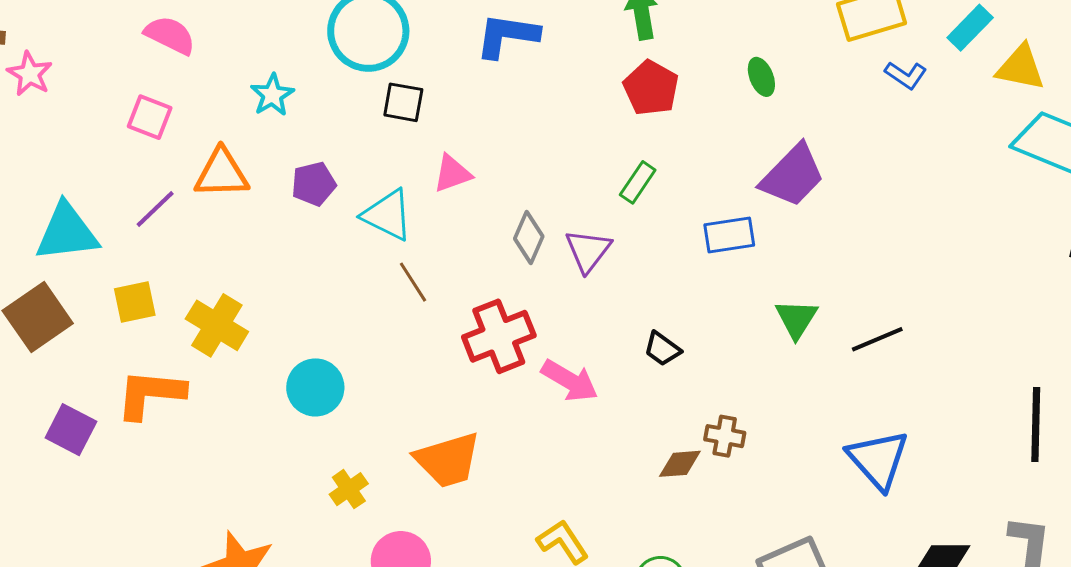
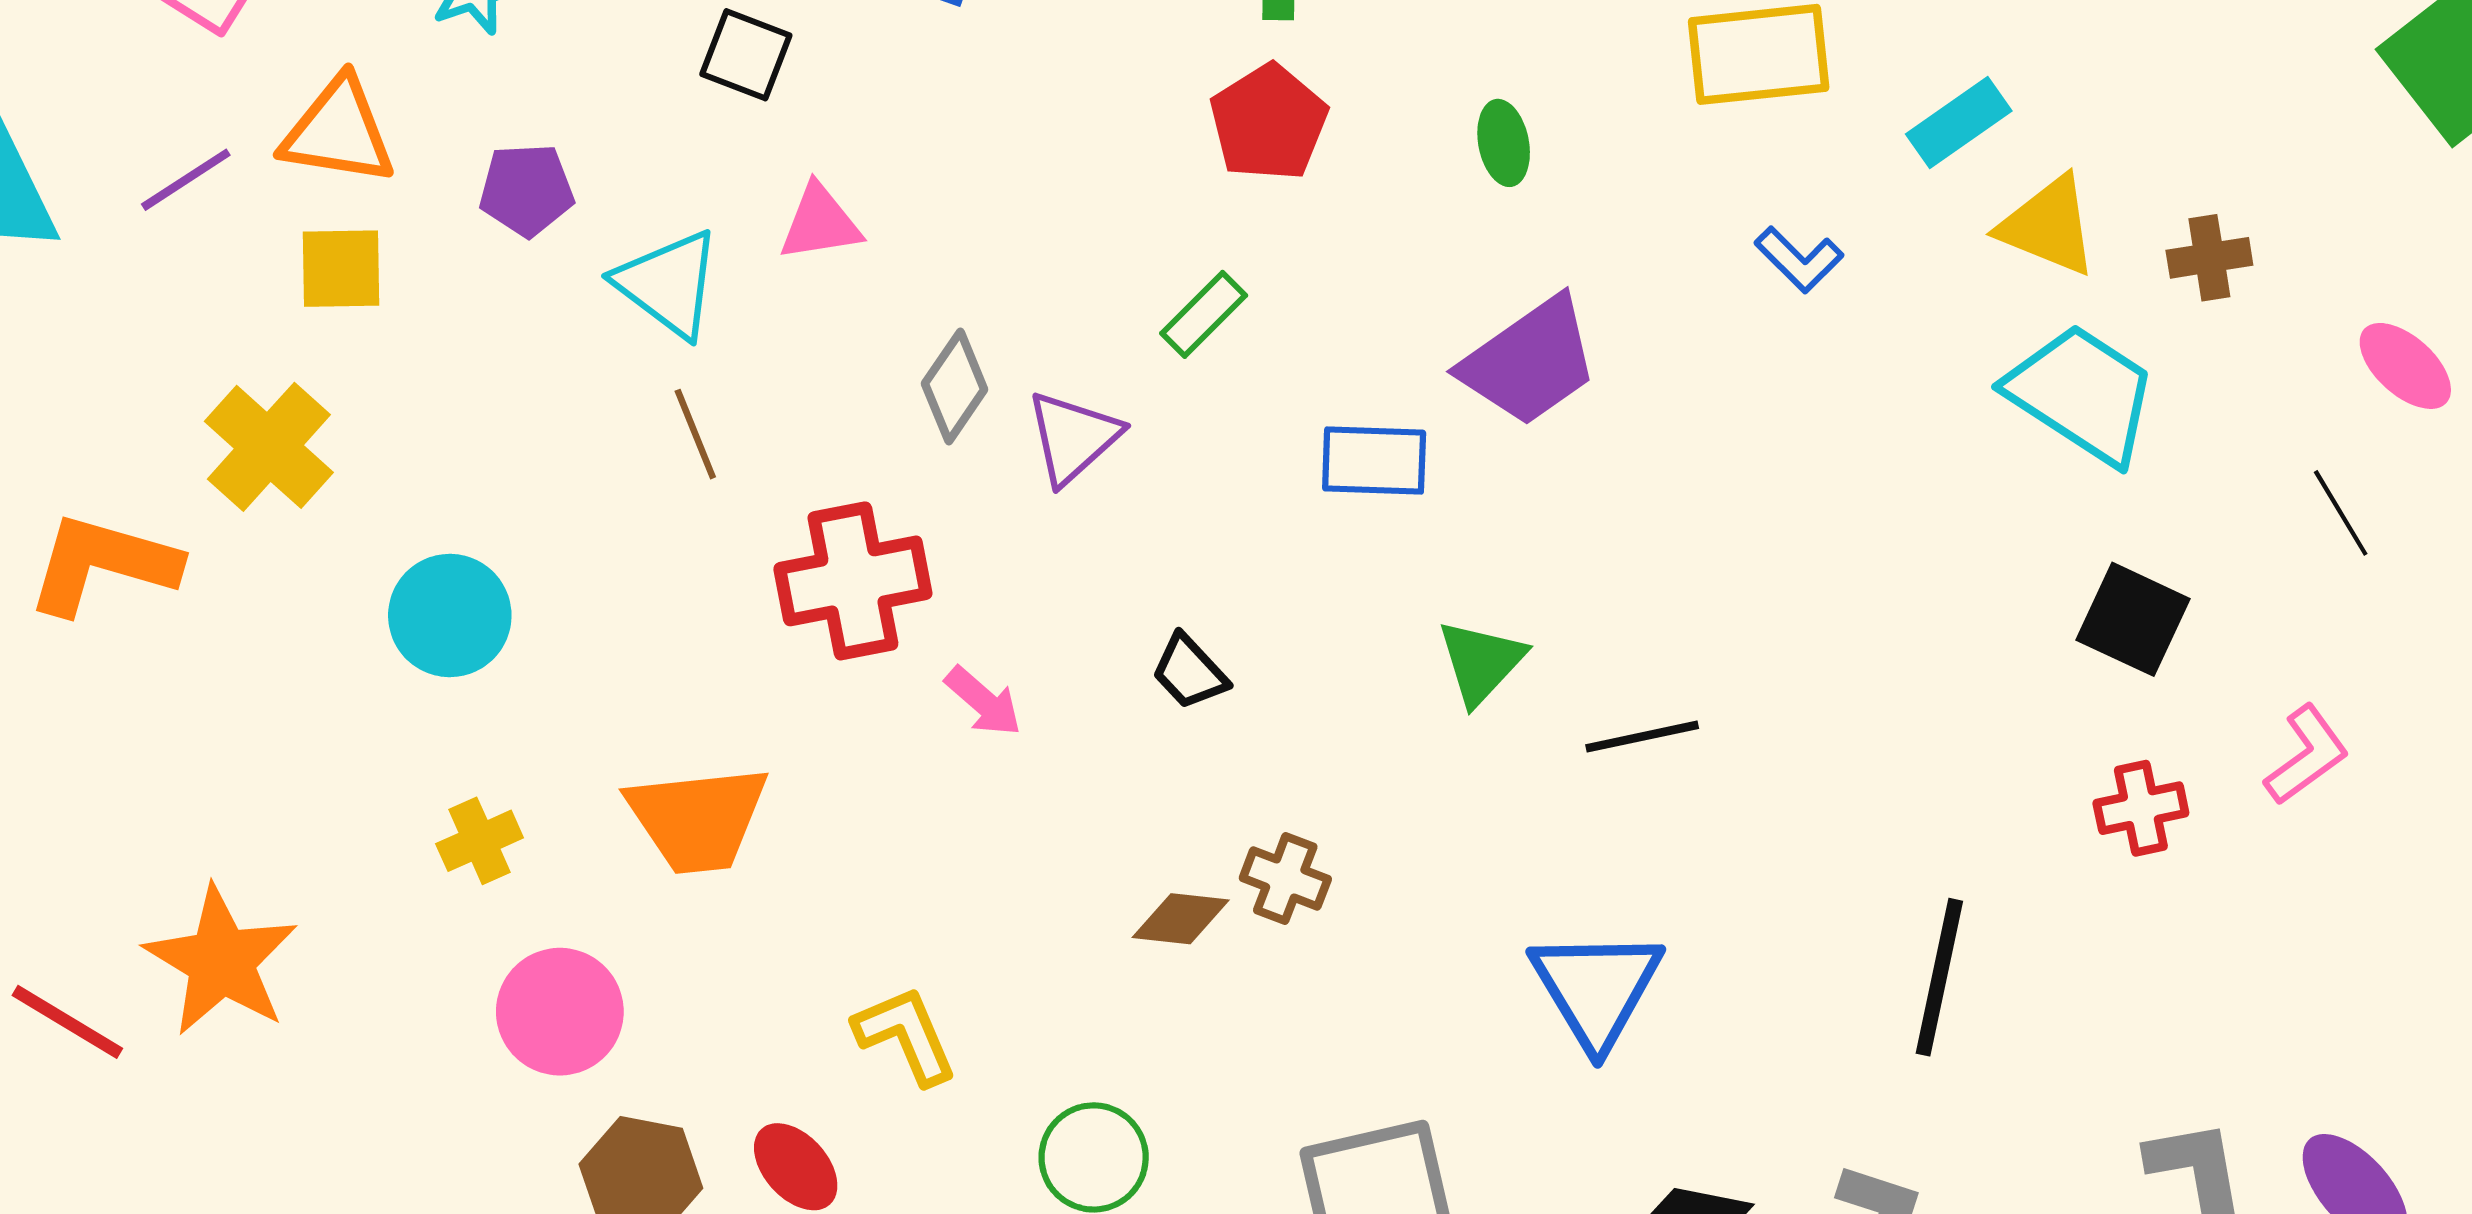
blue L-shape: (906, 75) -> (1799, 259), moved
yellow square: (135, 302) -> (341, 269), moved
pink arrow: (570, 381) -> (983, 701), size x0.7

